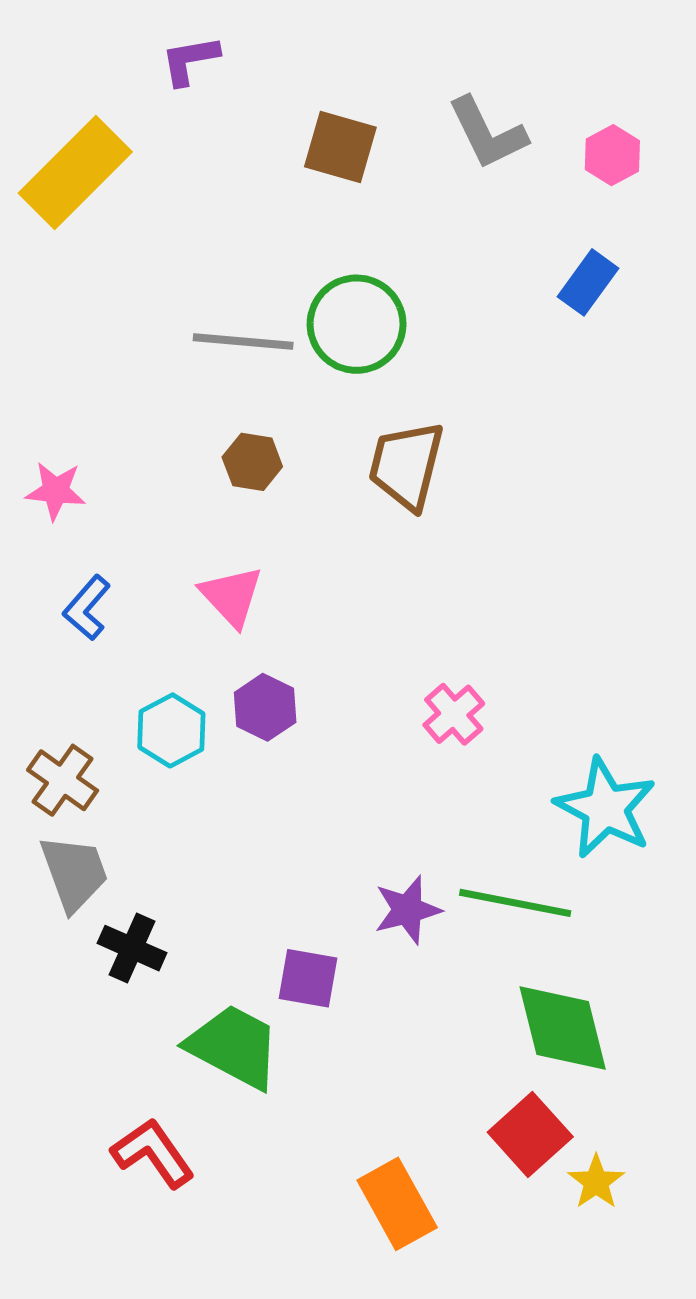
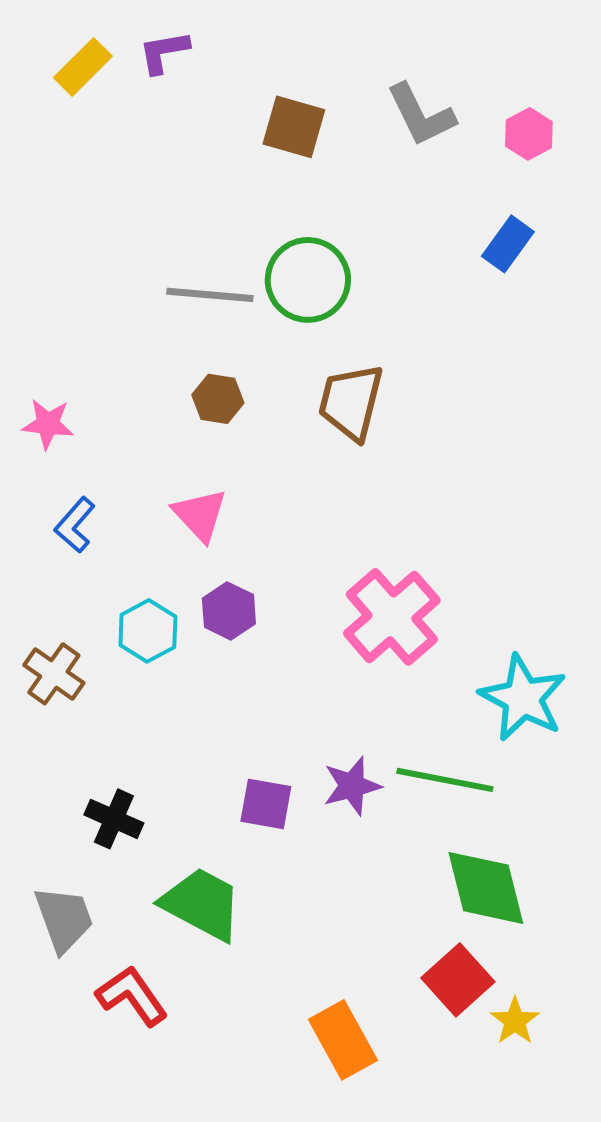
yellow rectangle: (75, 172) -> (83, 67), moved, size x0.6
pink cross: (454, 714) -> (392, 617), size x1.8
gray trapezoid: (74, 873) -> (64, 919), moved
purple square: (308, 978) -> (266, 804), moved

